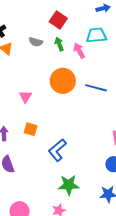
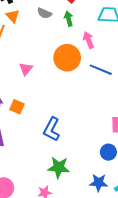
pink arrow: (79, 51) -> (88, 40), moved
orange square: (31, 129) -> (17, 107), moved
blue L-shape: (57, 150) -> (52, 129), turned -30

